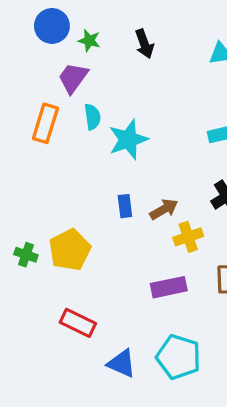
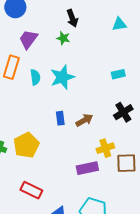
green star: (89, 41) -> (63, 38), moved
cyan semicircle: (92, 117) -> (35, 77), moved
yellow cross: (188, 237) -> (105, 148), moved

